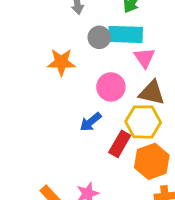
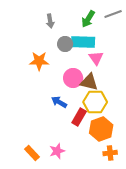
brown triangle: (152, 93) -> (89, 82), moved
blue arrow: (90, 122) -> (59, 102), turned 70

